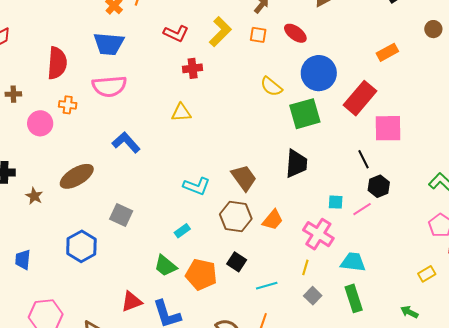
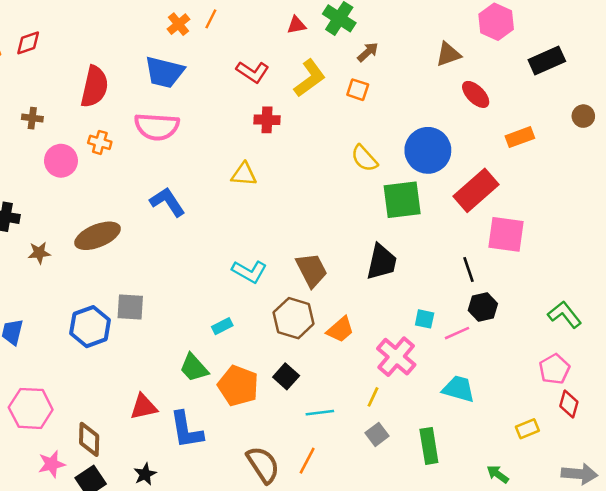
red ellipse: (295, 33) -> (476, 94), moved
brown star: (34, 196) -> (39, 253), turned 30
gray square: (121, 215) -> (130, 307), moved, turned -30
cyan trapezoid: (353, 262) -> (459, 389), moved

